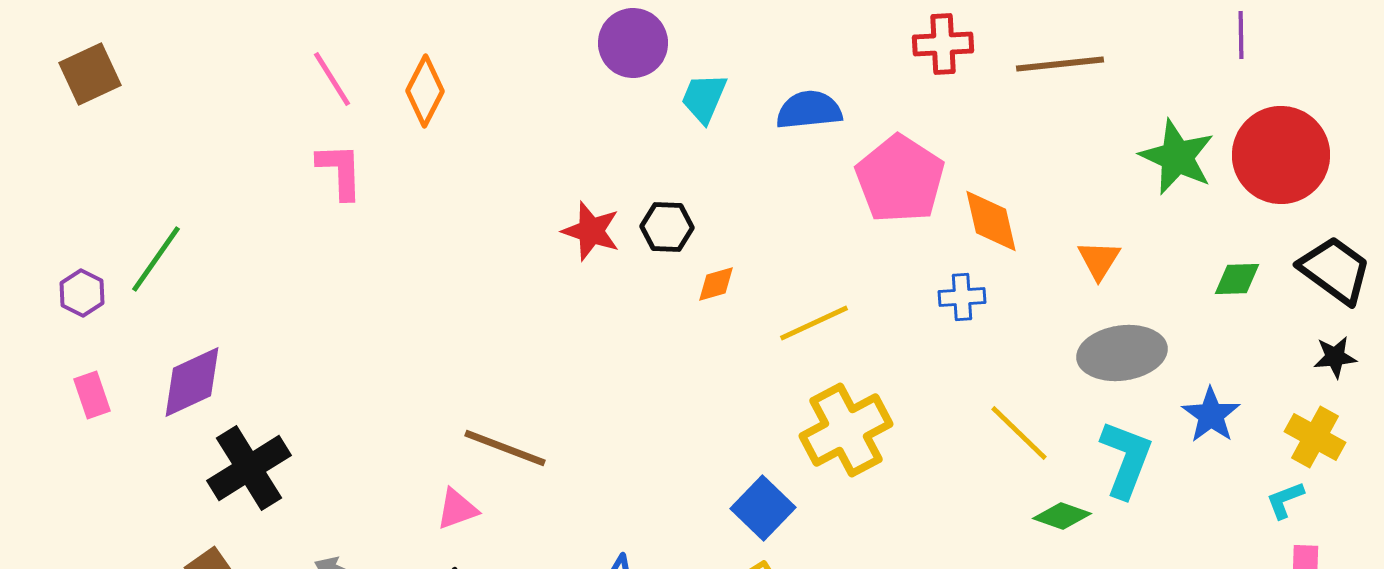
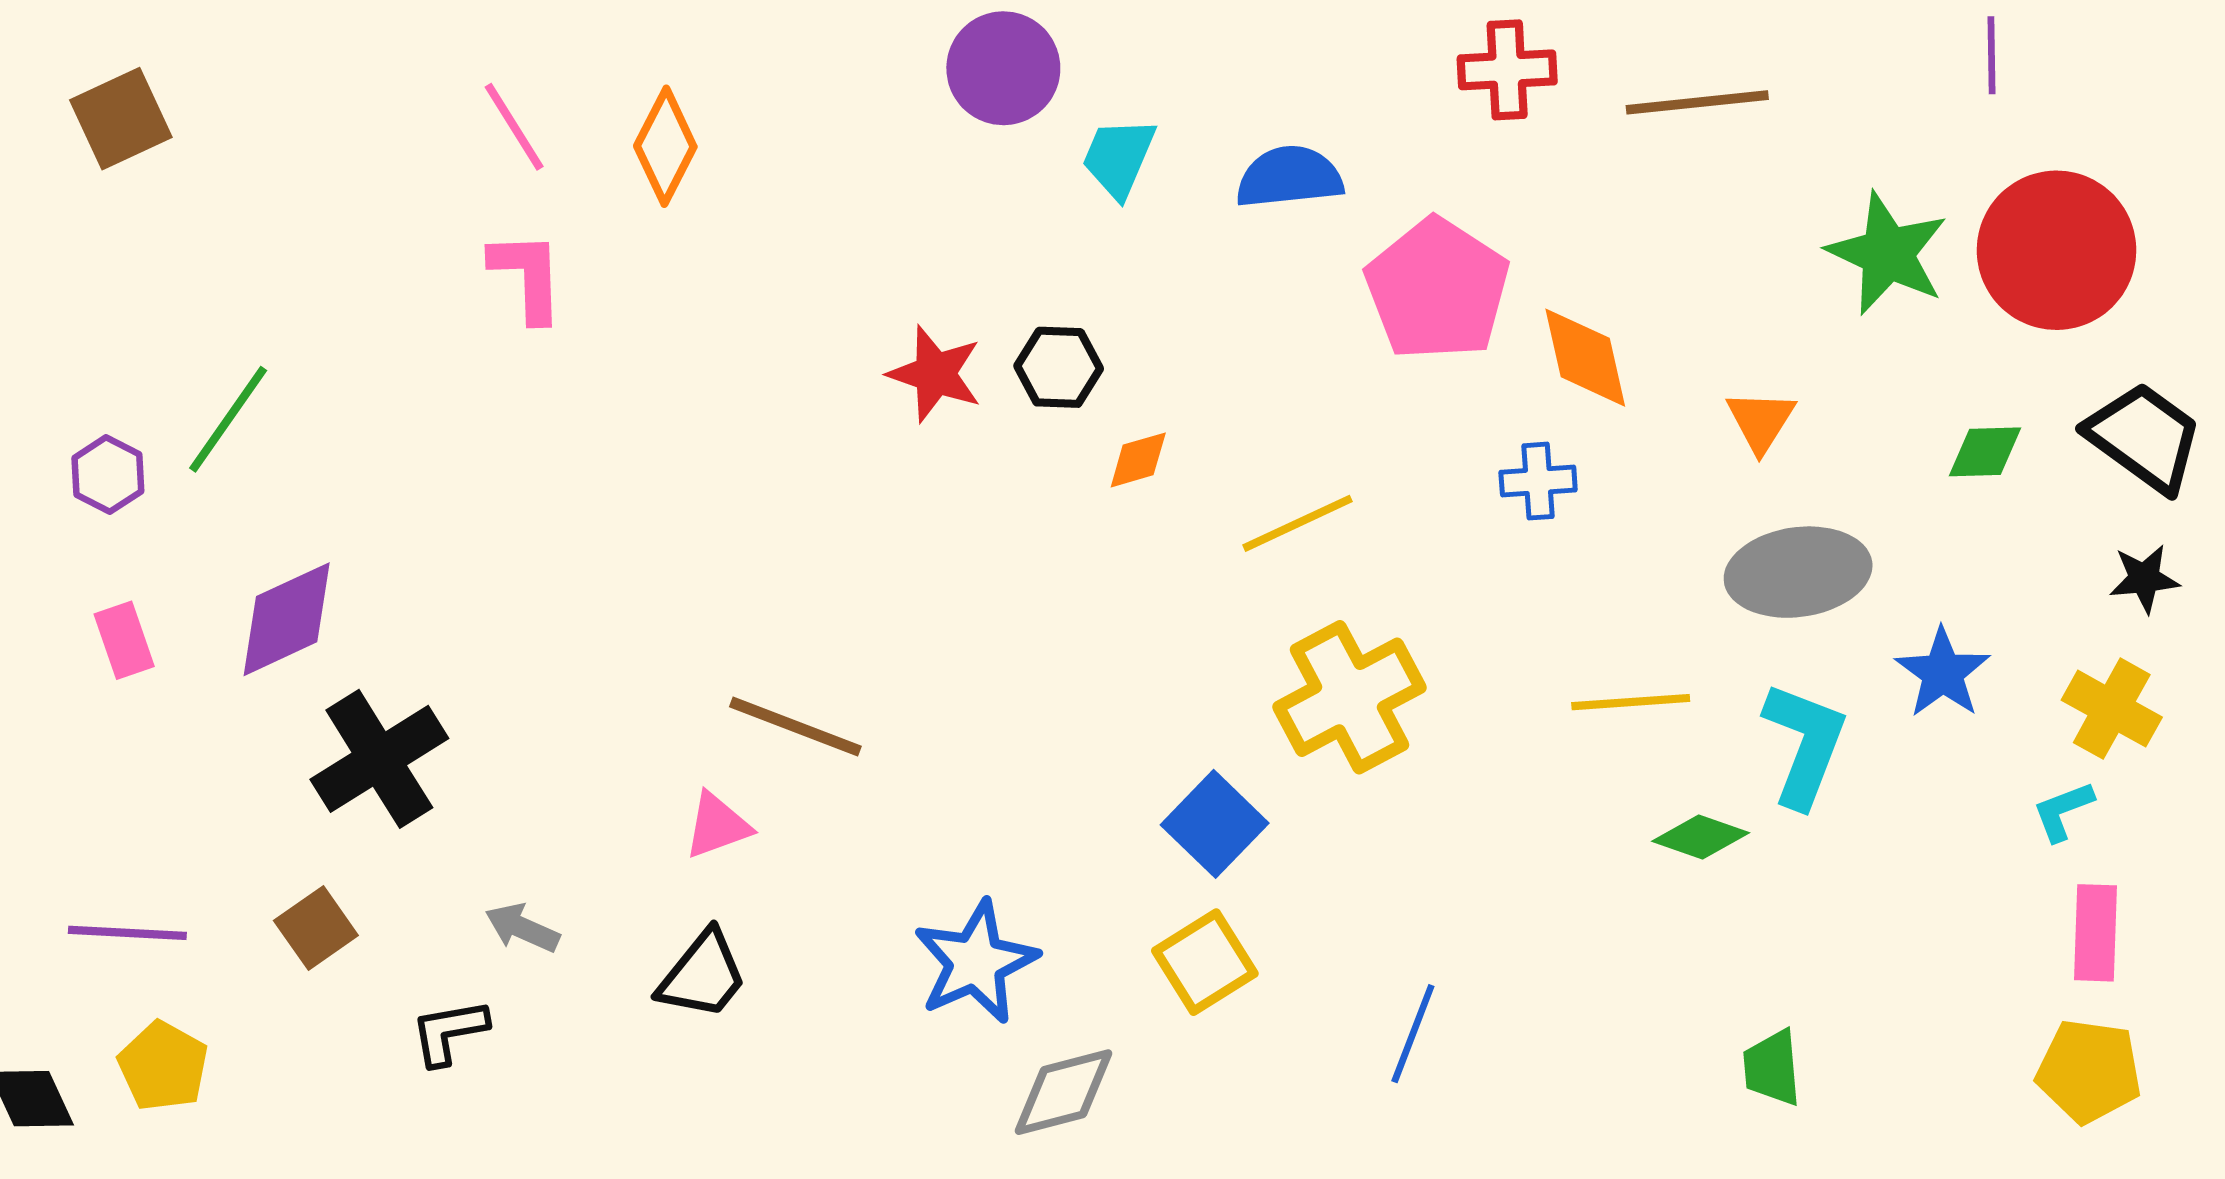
yellow line: (1019, 433) -> (1631, 702), turned -48

